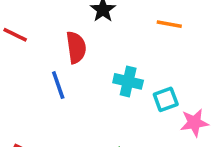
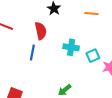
blue line: (58, 85) -> (32, 53), turned 35

